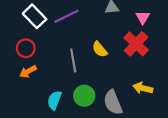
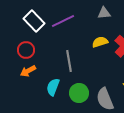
yellow semicircle: (100, 49) -> (100, 42), moved, turned 112
cyan semicircle: (54, 100) -> (53, 87), moved

